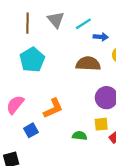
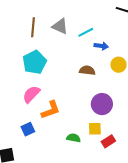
gray triangle: (56, 20) -> (60, 26), turned -30
brown semicircle: (88, 64) -> (87, 70), size x0.7
pink semicircle: (15, 105) -> (31, 94), moved

